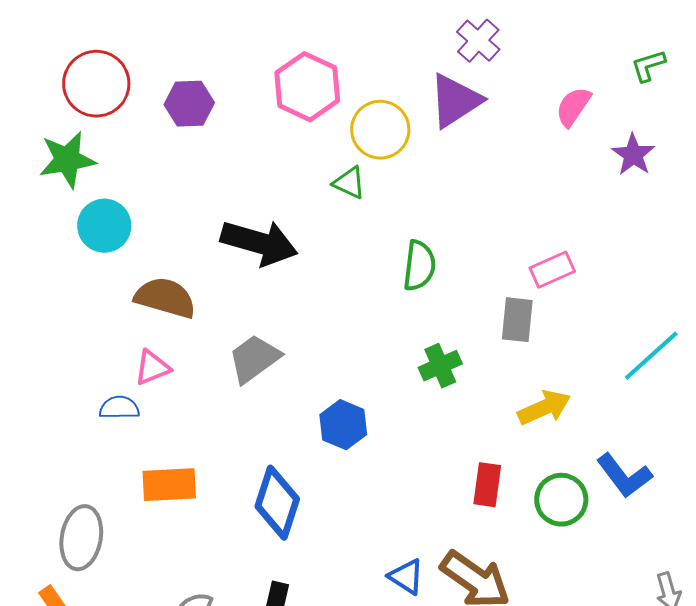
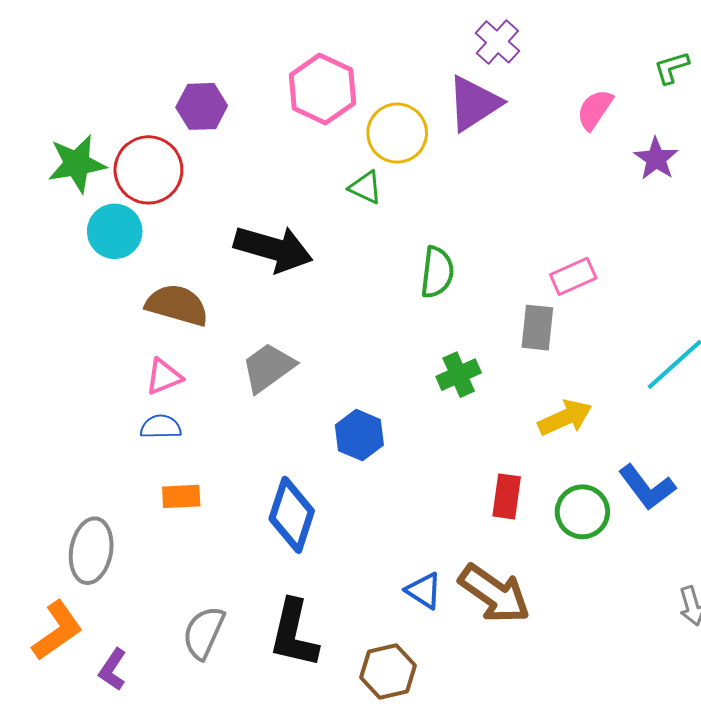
red circle: (96, 84) -> (148, 170), moved
blue semicircle: (119, 408) -> (161, 427), moved
orange rectangle: (169, 485) -> (181, 496), size x0.7

